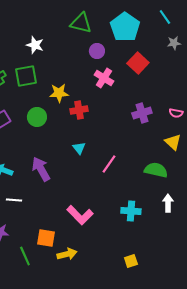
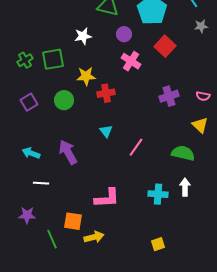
white star: (35, 45) -> (83, 36), moved, turned -30
white arrow: (168, 203) -> (185, 187), moved
pink L-shape: (80, 215) -> (107, 198), turned -48

